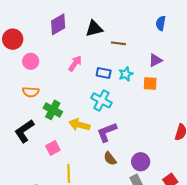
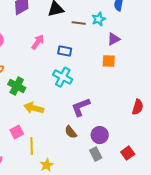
cyan star: (126, 74) -> (99, 19), moved
yellow arrow: (79, 125) -> (34, 108), moved
purple L-shape: (107, 132) -> (81, 107), moved
pink square: (53, 148) -> (17, 132), moved

